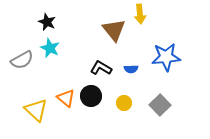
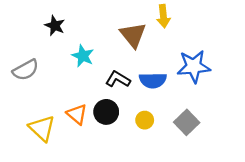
cyan star: (50, 48) -> (83, 56), moved
blue semicircle: (131, 69) -> (153, 80), size x1.6

